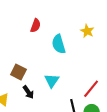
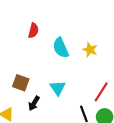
yellow star: (87, 31) -> (90, 50), moved
black arrow: (28, 92) -> (34, 103), turned 72

